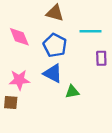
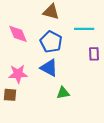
green triangle: (72, 92) -> (63, 93), moved

